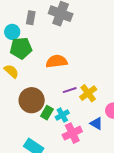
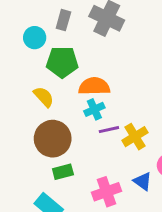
green pentagon: (21, 48) -> (62, 62), moved
yellow semicircle: (11, 71) -> (44, 97), moved
green rectangle: (47, 113) -> (63, 172), moved, turned 40
cyan cross: (62, 115) -> (94, 109), moved

